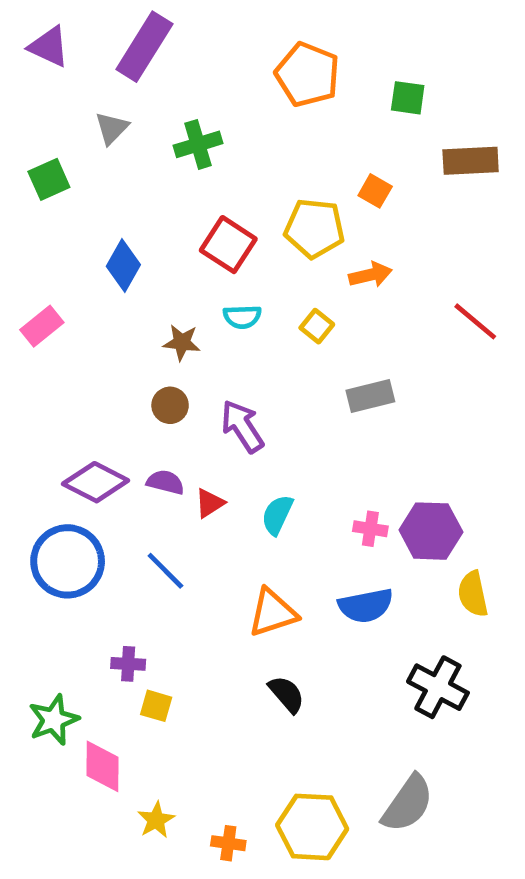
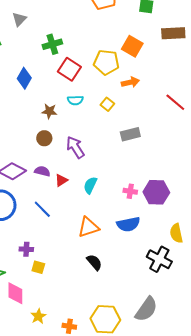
green cross: (198, 144) -> (52, 44), moved
orange square: (375, 191) -> (132, 46), size x1.5
yellow semicircle: (473, 594) -> (176, 233), moved

